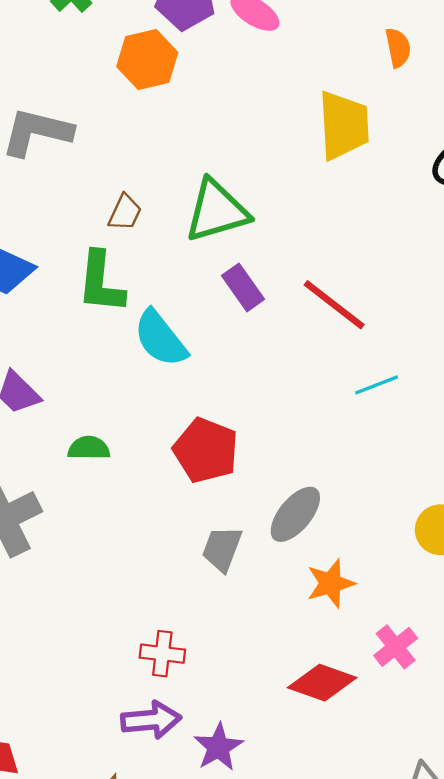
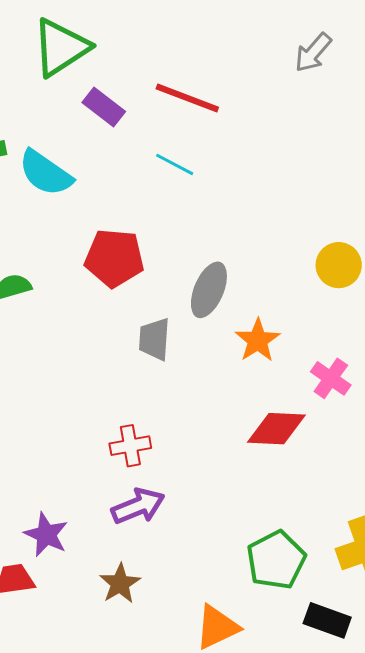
cyan line: (377, 385) -> (175, 164), moved, turned 66
purple star: (218, 747) -> (46, 535), moved

